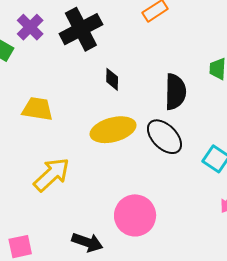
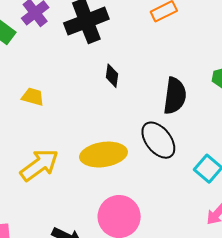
yellow trapezoid: (37, 109) -> (33, 97), size x0.7
yellow ellipse: (113, 130) -> (103, 155), moved

